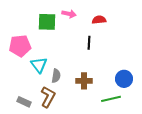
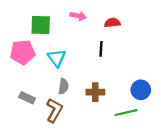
green square: (47, 22) -> (41, 25), moved
cyan triangle: (39, 65) -> (57, 58), moved
gray rectangle: (24, 102) -> (27, 98), moved

